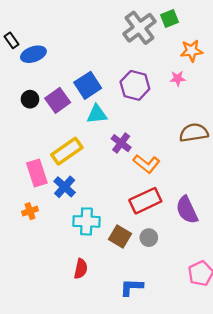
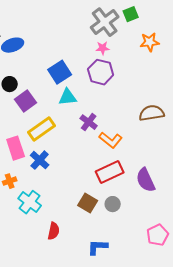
pink star: (178, 78) -> (103, 48), moved
purple square: (58, 100) -> (26, 101), moved
cyan cross: (87, 221) -> (30, 202), moved, turned 35

